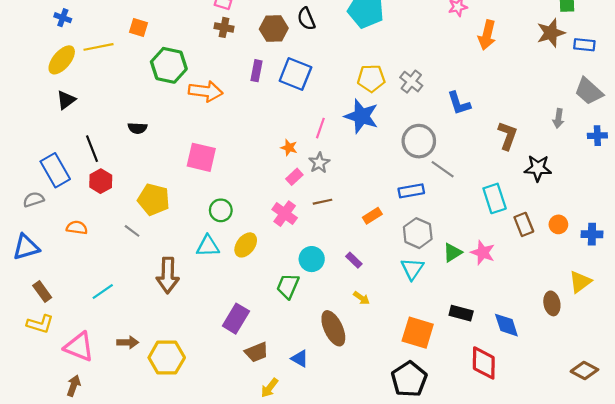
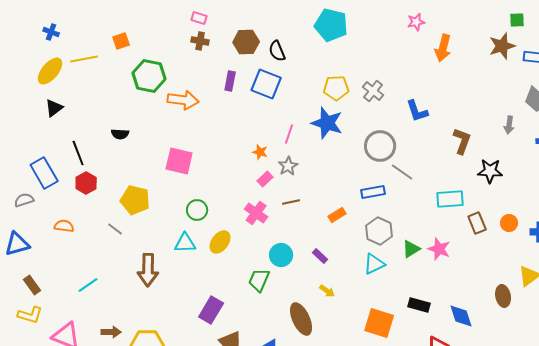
black semicircle: (306, 19) -> (277, 51), moved
orange square: (139, 27) -> (121, 41), turned -36
cyan rectangle: (495, 198) -> (450, 199), turned -76
cyan triangle: (412, 269) -> (374, 264), turned 30

